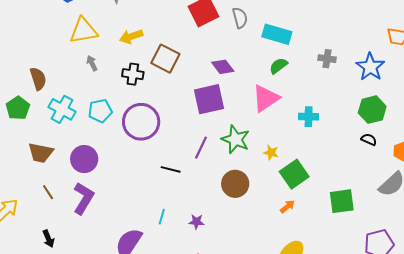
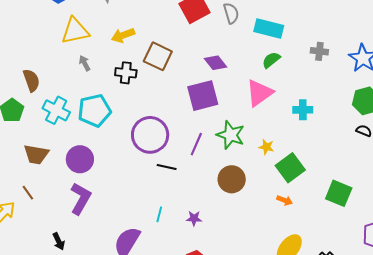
cyan pentagon: (100, 111) -> (94, 111), size x1.4
purple circle: (141, 122) -> (150, 135), moved
brown line: (48, 192) -> (28, 193), moved
green square: (342, 201) -> (339, 193), turned 32
orange arrow: (287, 206) -> (285, 200), turned 63
black arrow: (48, 239) -> (59, 241), moved

